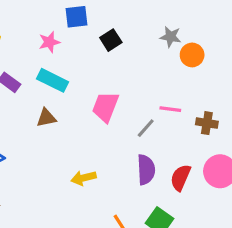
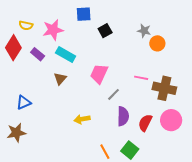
pink star: (49, 42) -> (53, 30), moved, size x1.5
brown triangle: (46, 118) -> (60, 79), turned -40
brown cross: (207, 123) -> (164, 88), size x1.6
gray line: (146, 128) -> (113, 94), moved

